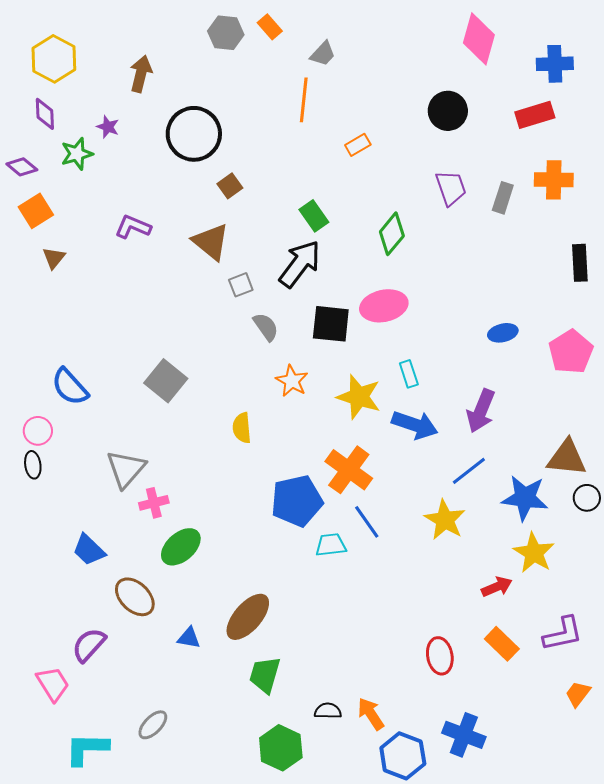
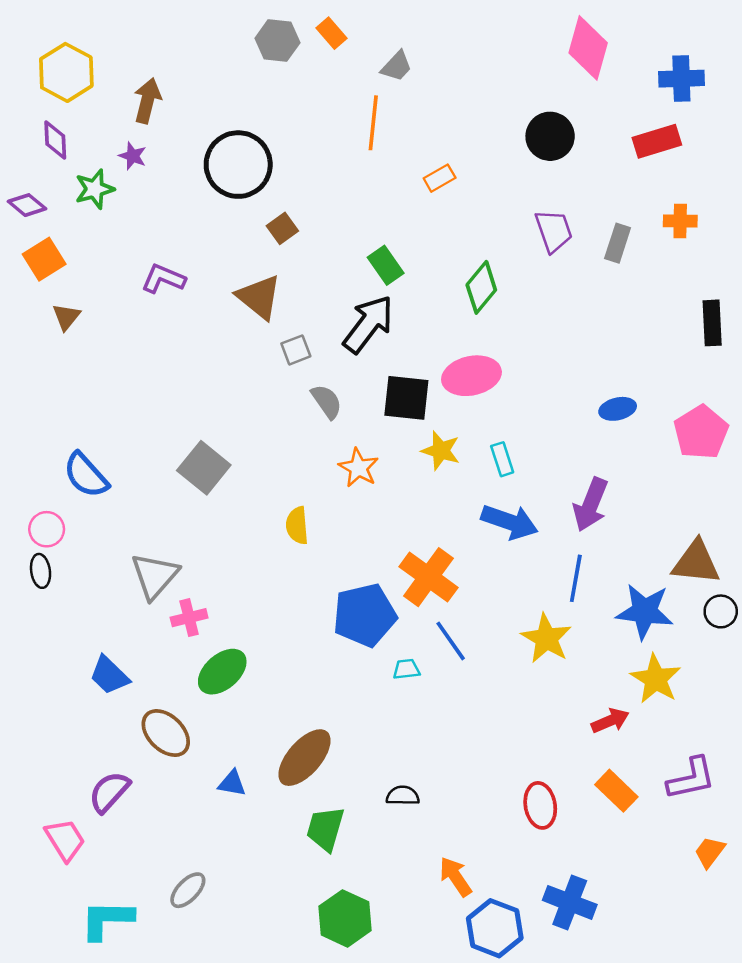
brown arrow: (141, 74) -> (147, 101), moved
orange cross: (554, 180) -> (680, 221), size x0.7
yellow star: (359, 397) -> (441, 451), moved, size x0.7
blue line: (469, 471) -> (576, 578), turned -42
cyan trapezoid: (331, 545) -> (406, 669), size x0.7
black semicircle: (328, 711) -> (403, 796), moved

